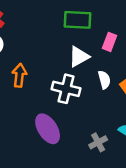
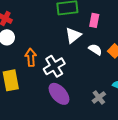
white semicircle: (104, 80) -> (95, 50), turned -32
white cross: (66, 89) -> (54, 66), moved, turned -35

